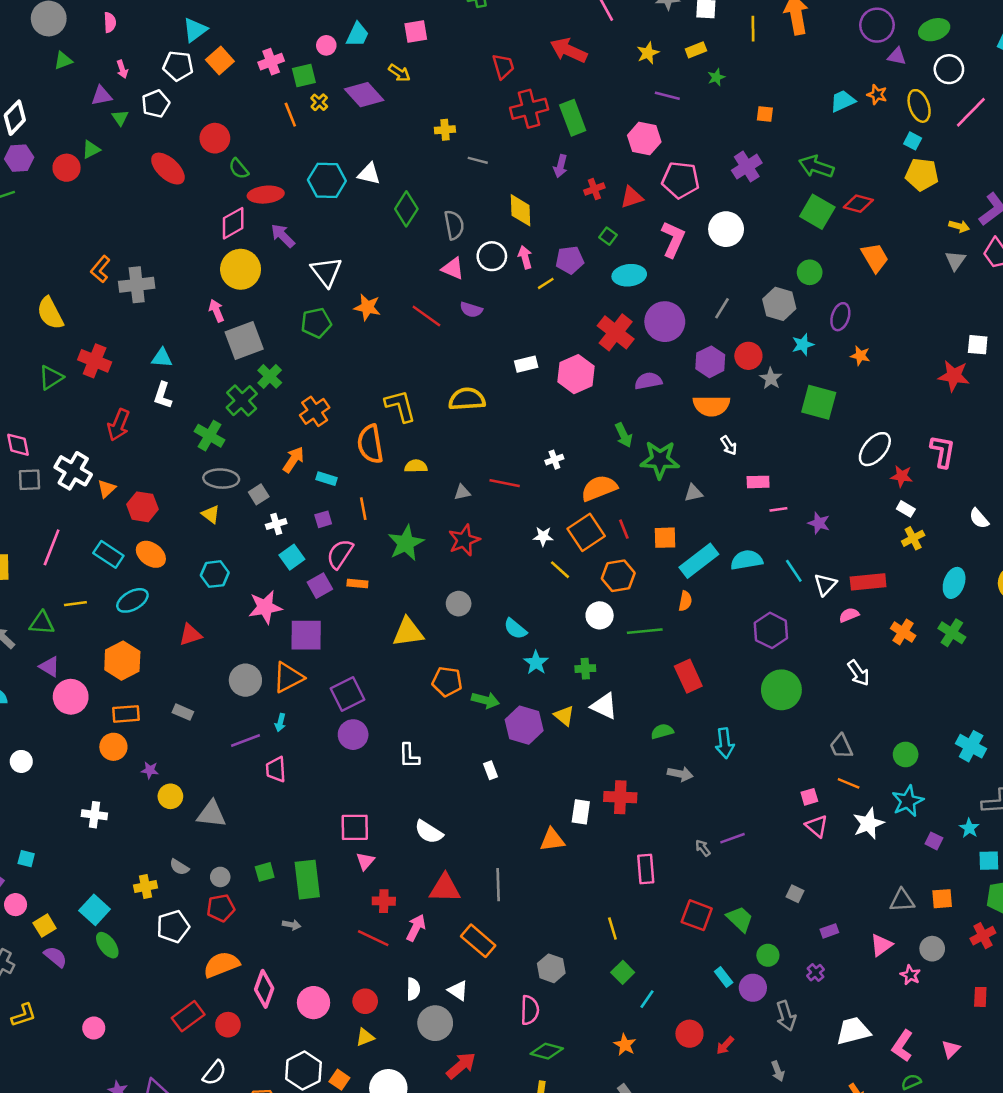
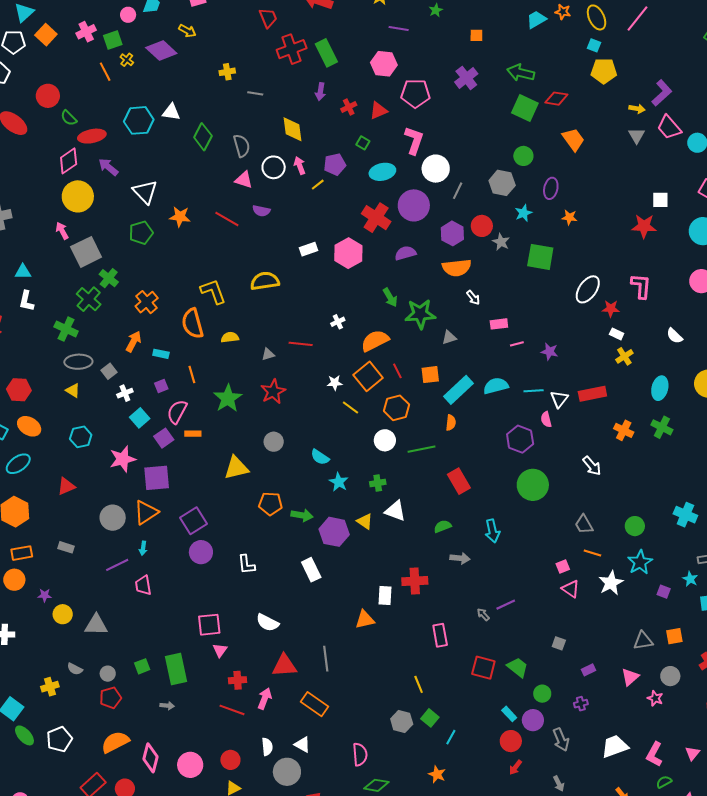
white circle: (726, 229) -> (436, 169), moved
cyan line: (794, 571) -> (534, 391), turned -54
pink semicircle: (849, 615) -> (546, 419), moved, turned -77
white rectangle: (491, 770) -> (311, 570), size x1.6
white pentagon: (173, 927) -> (59, 739), moved
gray hexagon: (551, 968) -> (402, 722), moved
purple cross: (816, 973) -> (581, 704), turned 32
red circle: (689, 1034) -> (511, 741), moved

